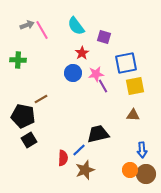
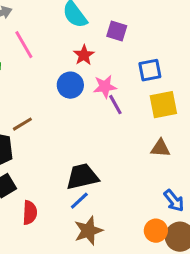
pink line: (42, 30) -> (24, 45), moved
blue square: (126, 63) -> (150, 70), size x0.7
black trapezoid: (98, 134) -> (82, 177), moved
blue arrow: (142, 150) -> (174, 201), turned -35
red semicircle: (63, 158) -> (30, 213), moved

